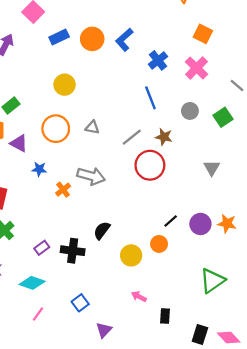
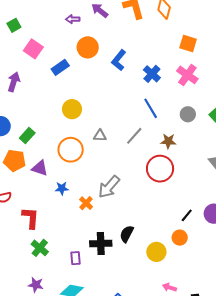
orange circle: (92, 39) -> (88, 47), moved
gray triangle: (92, 127) -> (100, 136), moved
gray line: (132, 137) -> (134, 136), moved
gray arrow: (91, 176) -> (109, 187), turned 125
purple rectangle: (42, 248) -> (76, 258), turned -48
black cross: (73, 251) -> (101, 243), moved

